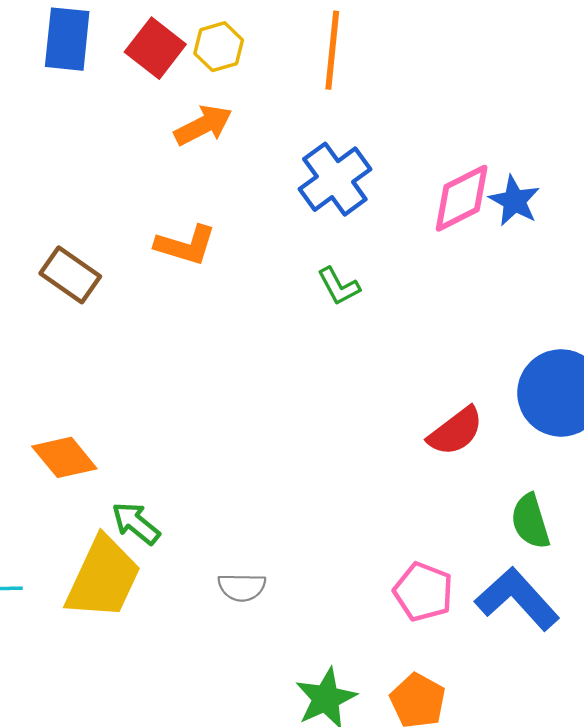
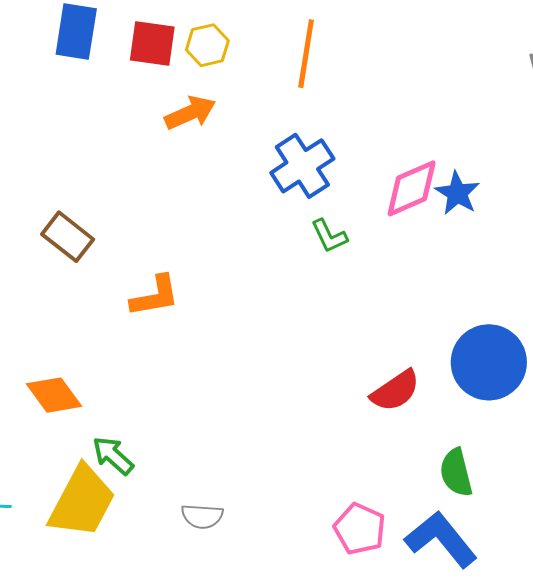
red square: (155, 48) -> (152, 43), turned -33
orange L-shape: (186, 245) -> (155, 296), moved, turned -30
green L-shape: (339, 286) -> (329, 236), moved

